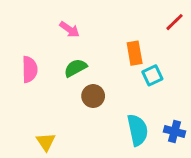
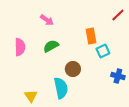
brown circle: (93, 96) -> (73, 69), moved
cyan semicircle: (138, 130) -> (61, 88), moved
blue cross: (175, 132) -> (118, 76), moved

